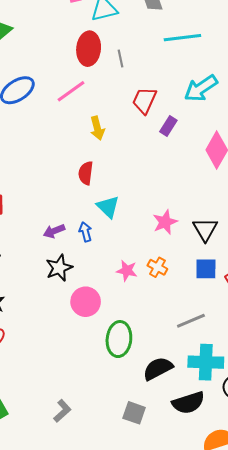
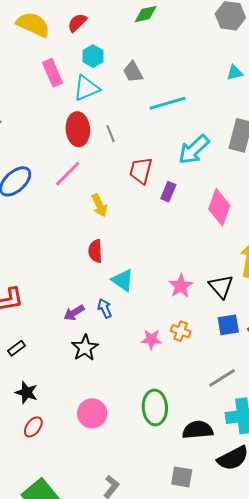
pink circle: (86, 302) -> (92, 413), moved
black semicircle: (158, 369) -> (198, 430), turned 32

